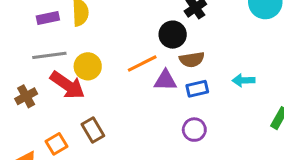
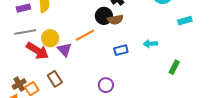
brown semicircle: (192, 60) -> (115, 20), moved
purple triangle: (165, 80) -> (64, 50), moved, turned 49
brown cross: (26, 96) -> (19, 84), moved
purple circle: (194, 130) -> (106, 85), moved

